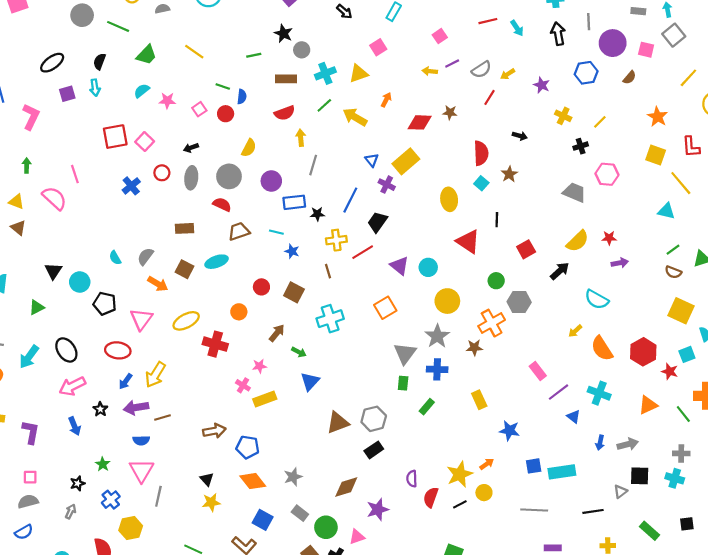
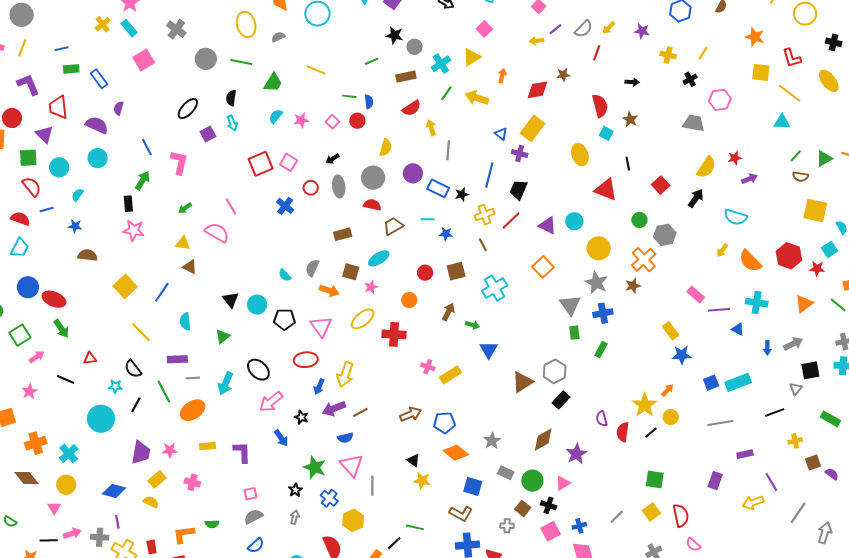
green arrow: (27, 165) -> (185, 208), turned -112
blue rectangle: (294, 202) -> (438, 188), turned 45
brown square: (294, 292) -> (456, 271), turned -30
pink star: (259, 366) -> (371, 287), moved
purple line: (559, 392) -> (719, 310), turned 45
yellow rectangle: (479, 400) -> (671, 331), moved
green star: (103, 464) -> (315, 467), size x1.6
yellow star: (211, 502) -> (422, 481), turned 30

